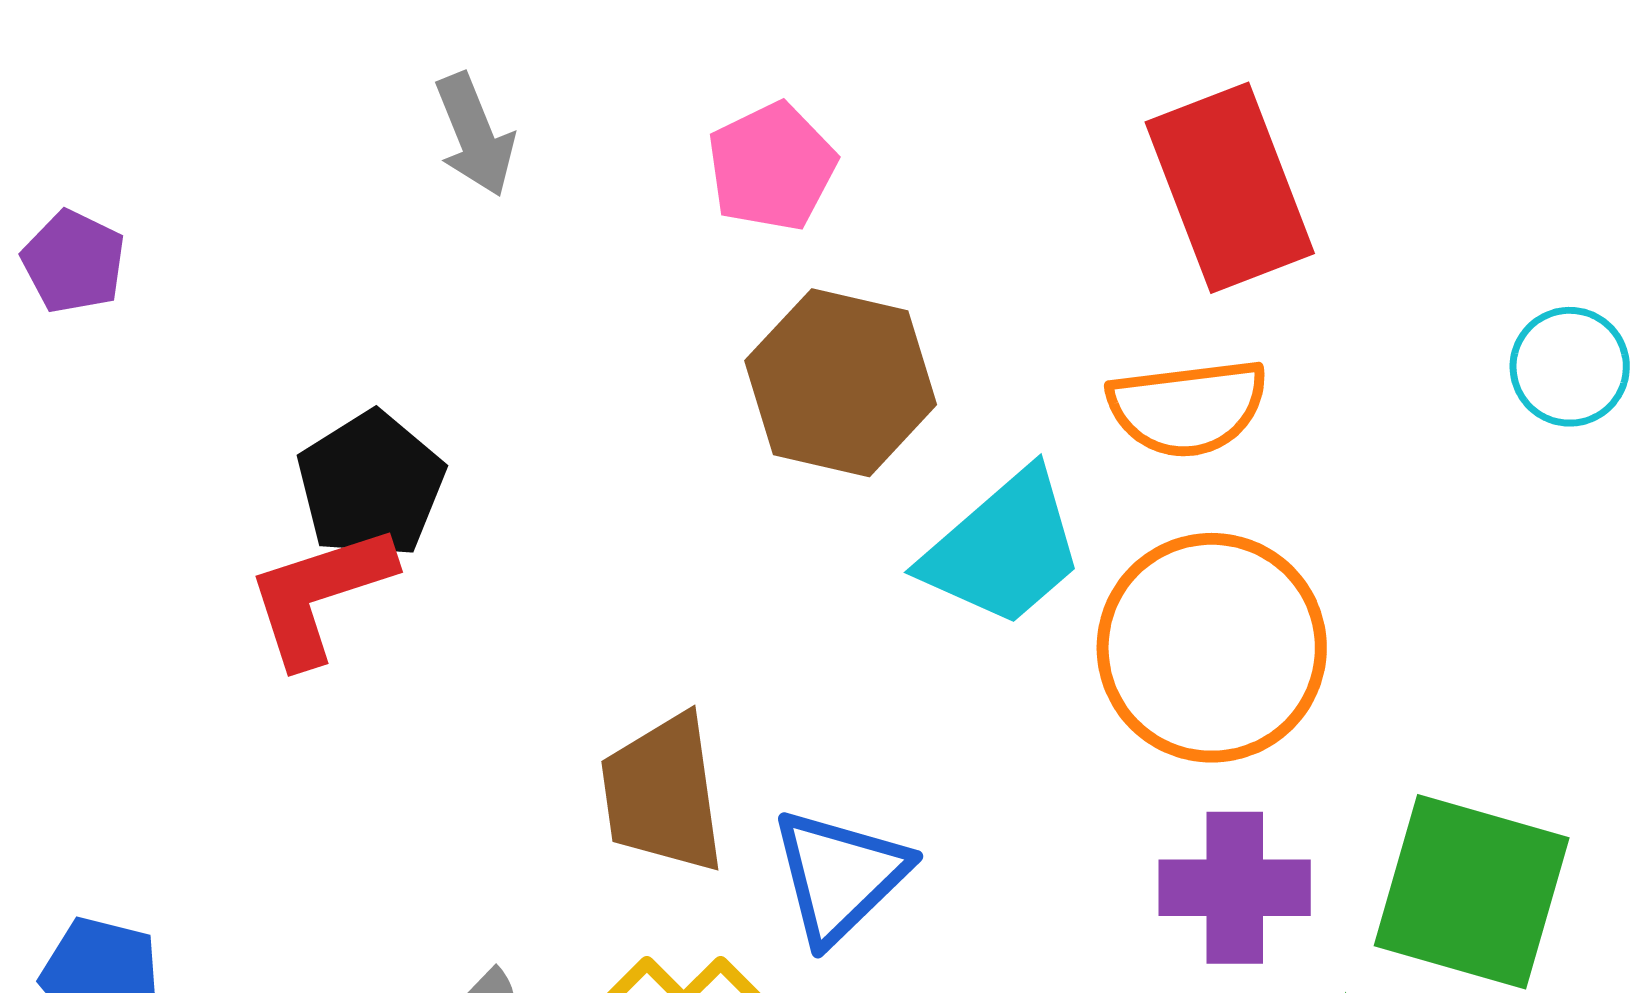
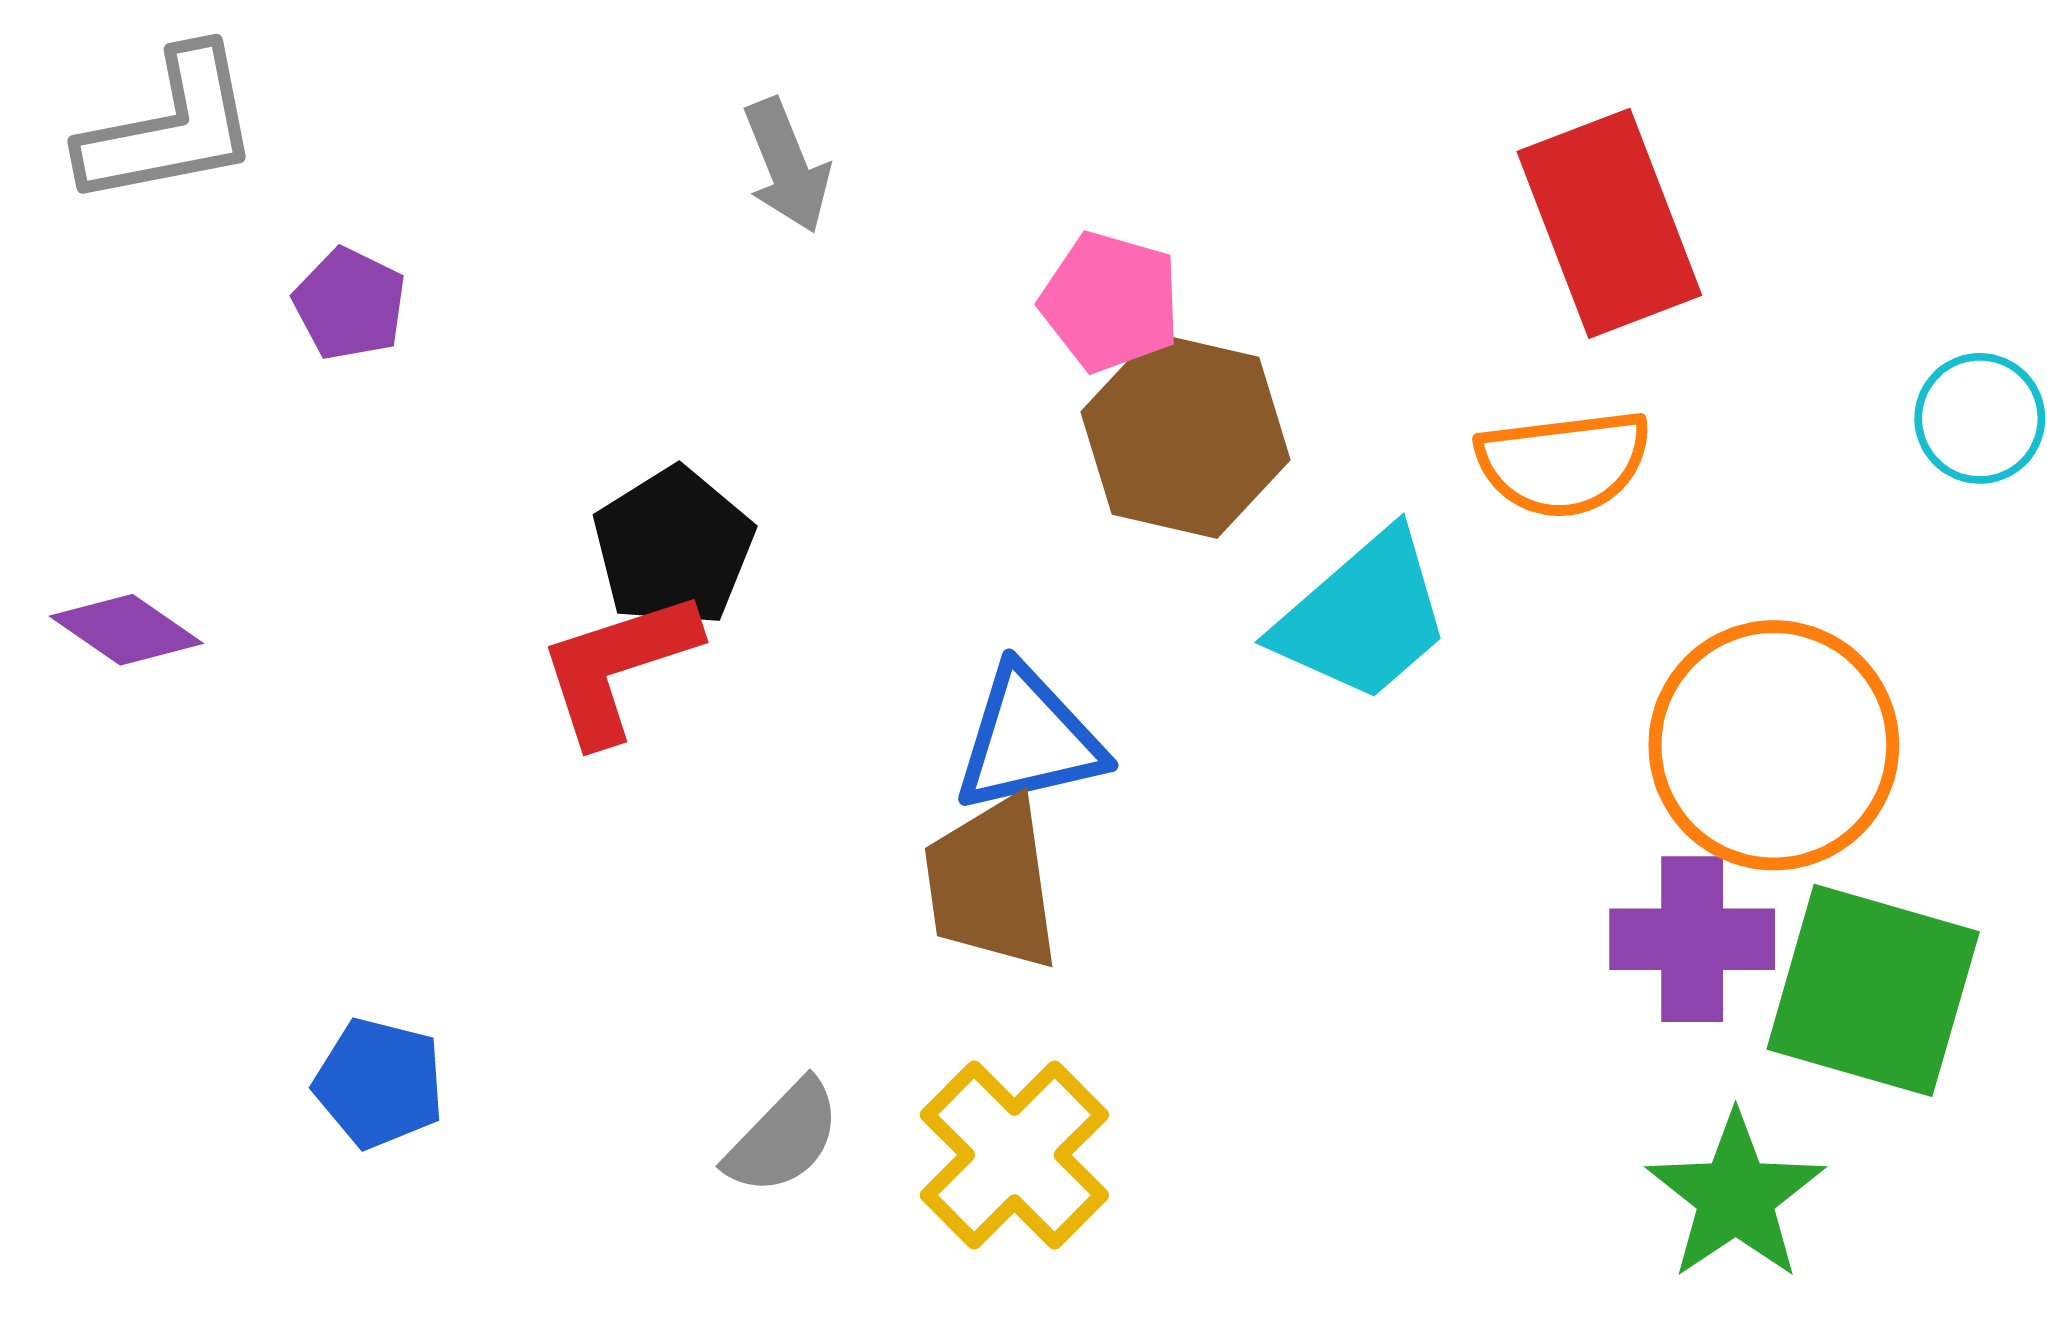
pink pentagon: (772, 167) -> (1110, 302), moved, turned -30
orange circle: (1212, 648) -> (1774, 745), moved
blue triangle: (840, 876) -> (1029, 740), moved, turned 31
purple cross: (1235, 888) -> (1692, 939), moved

